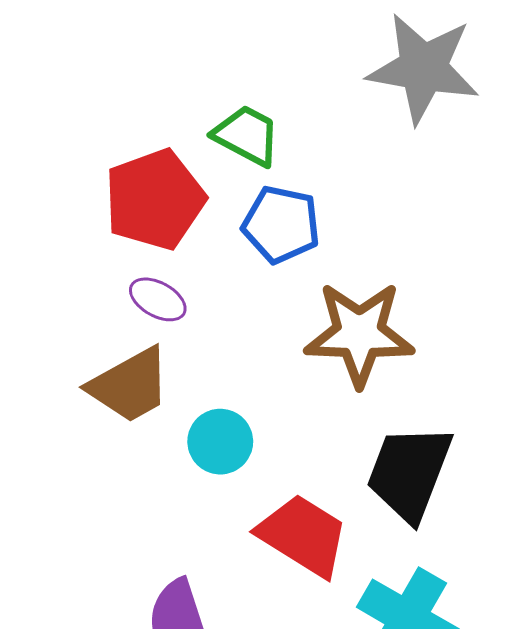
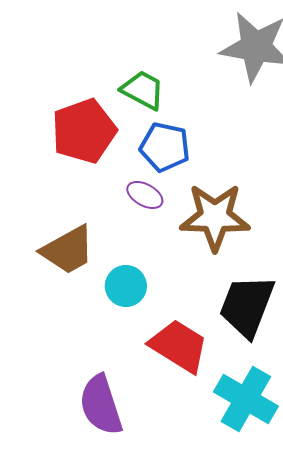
purple ellipse: (158, 299) -> (145, 195), moved

